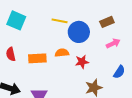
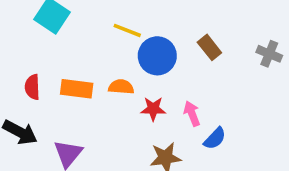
brown rectangle: (107, 22) -> (209, 47), turned 64
pink arrow: (113, 43) -> (192, 114), moved, turned -96
red semicircle: (11, 54) -> (32, 87), moved

